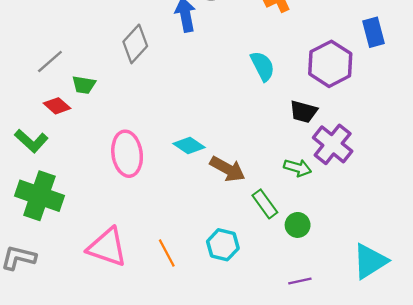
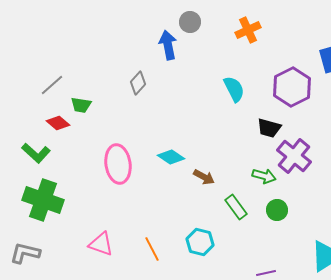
gray diamond: (135, 44) -> (138, 83), moved, size x0.7
brown arrow: (228, 169) -> (204, 177), size x0.7
green circle: (298, 225) -> (277, 210), moved
pink triangle: (107, 247) -> (101, 244), size x0.7

